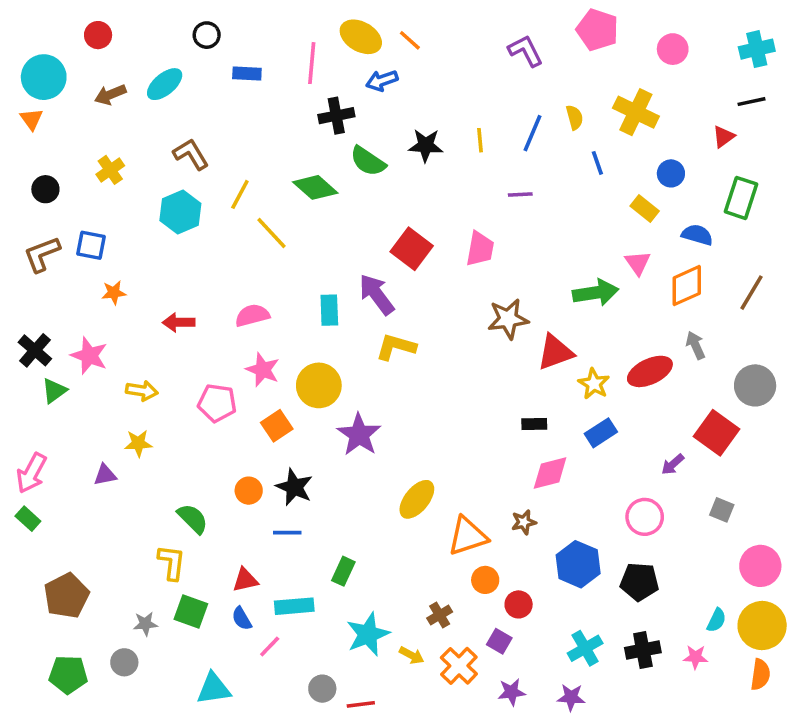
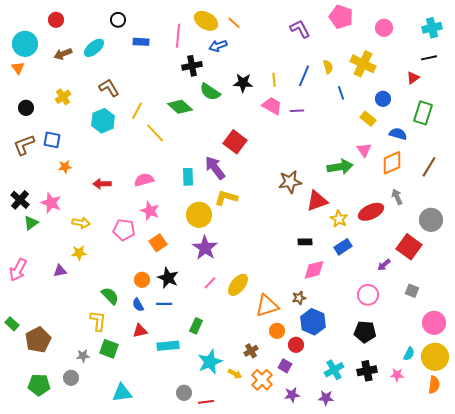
pink trapezoid: (480, 249) -> (272, 106), moved, turned -70
yellow circle: (319, 385) -> (199, 215), moved
green rectangle: (28, 519) -> (12, 324), moved
blue hexagon: (578, 564) -> (313, 322), moved
blue semicircle: (242, 618) -> (138, 305), moved
pink line: (270, 647) -> (210, 283), moved

